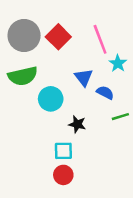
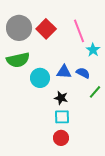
blue triangle: (84, 77) -> (64, 72), moved, turned -49
green line: (120, 117) -> (95, 92), turned -32
cyan square: (63, 151) -> (62, 117), moved
red circle: (63, 175) -> (61, 138), moved

